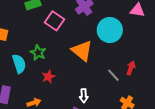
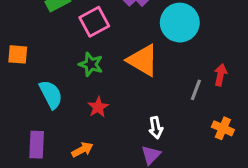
pink square: (55, 21) -> (94, 22), turned 36
green star: (38, 53) -> (91, 64), moved
gray line: (113, 75) -> (196, 90), turned 72

